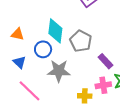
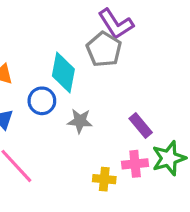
gray pentagon: (81, 41) -> (104, 49), moved
gray star: (59, 71) -> (80, 121), moved, size x0.7

